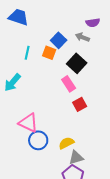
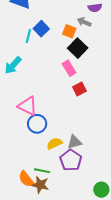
blue square: (59, 40) -> (41, 29), moved
orange square: (49, 53) -> (69, 31), moved
yellow semicircle: (66, 143) -> (54, 143), moved

